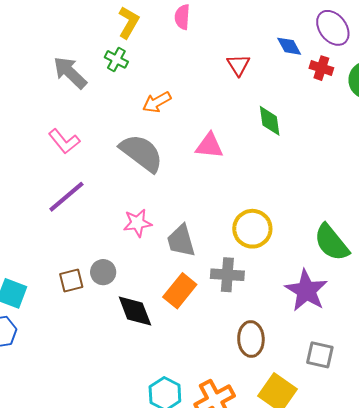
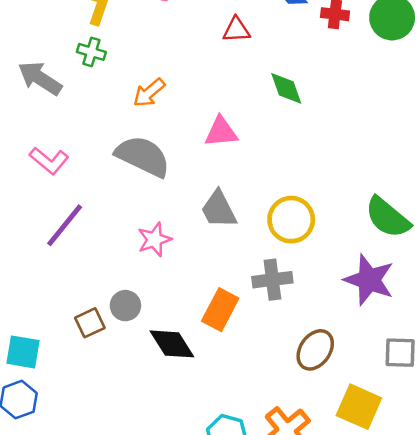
red triangle: (238, 65) -> (236, 30), turned -50
gray trapezoid: (181, 241) -> (219, 209), moved
brown ellipse: (251, 339) -> (315, 350), turned 48

